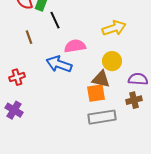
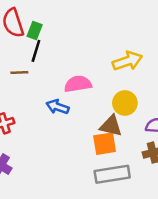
black line: (55, 20) -> (36, 51), moved, turned 42
brown line: (29, 37) -> (19, 72), turned -72
blue arrow: (59, 64) -> (58, 107), size x0.7

